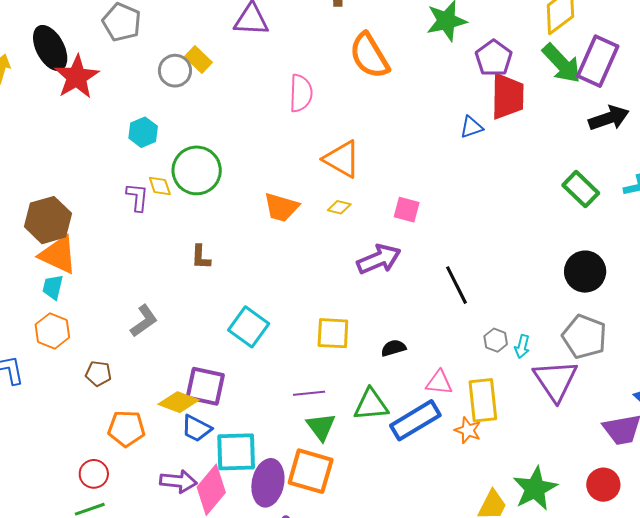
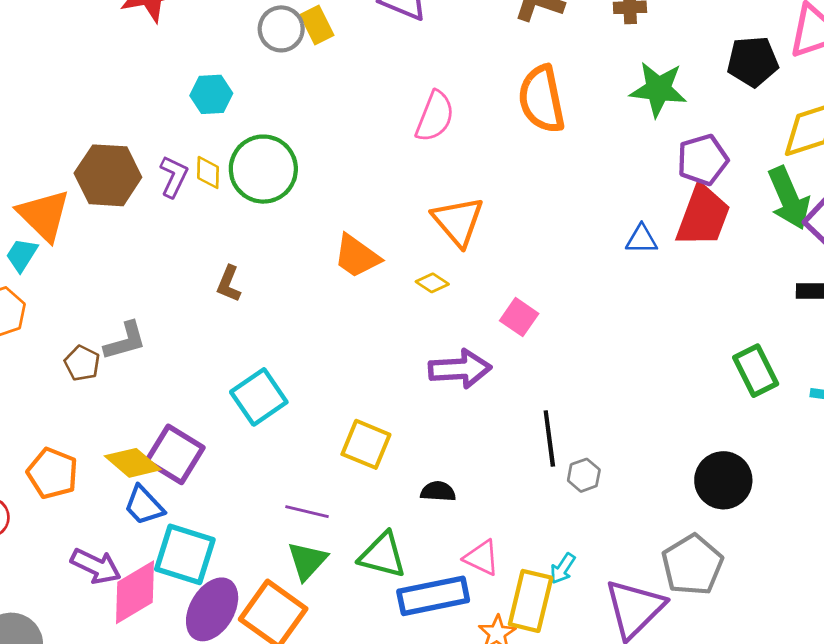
brown hexagon: (48, 220) -> (108, 175), moved
gray hexagon: (496, 340) -> (584, 475), moved
cyan arrow: (522, 347) -> (563, 568), moved
brown pentagon: (98, 374) -> (82, 363), moved

